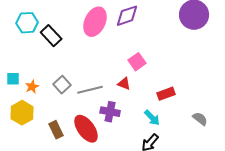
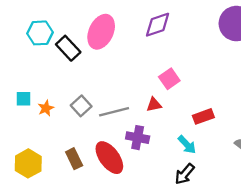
pink ellipse: (95, 22) -> (101, 32), moved
red triangle: (124, 84) -> (154, 105), turned -32
yellow hexagon: (22, 113) -> (28, 163), moved

